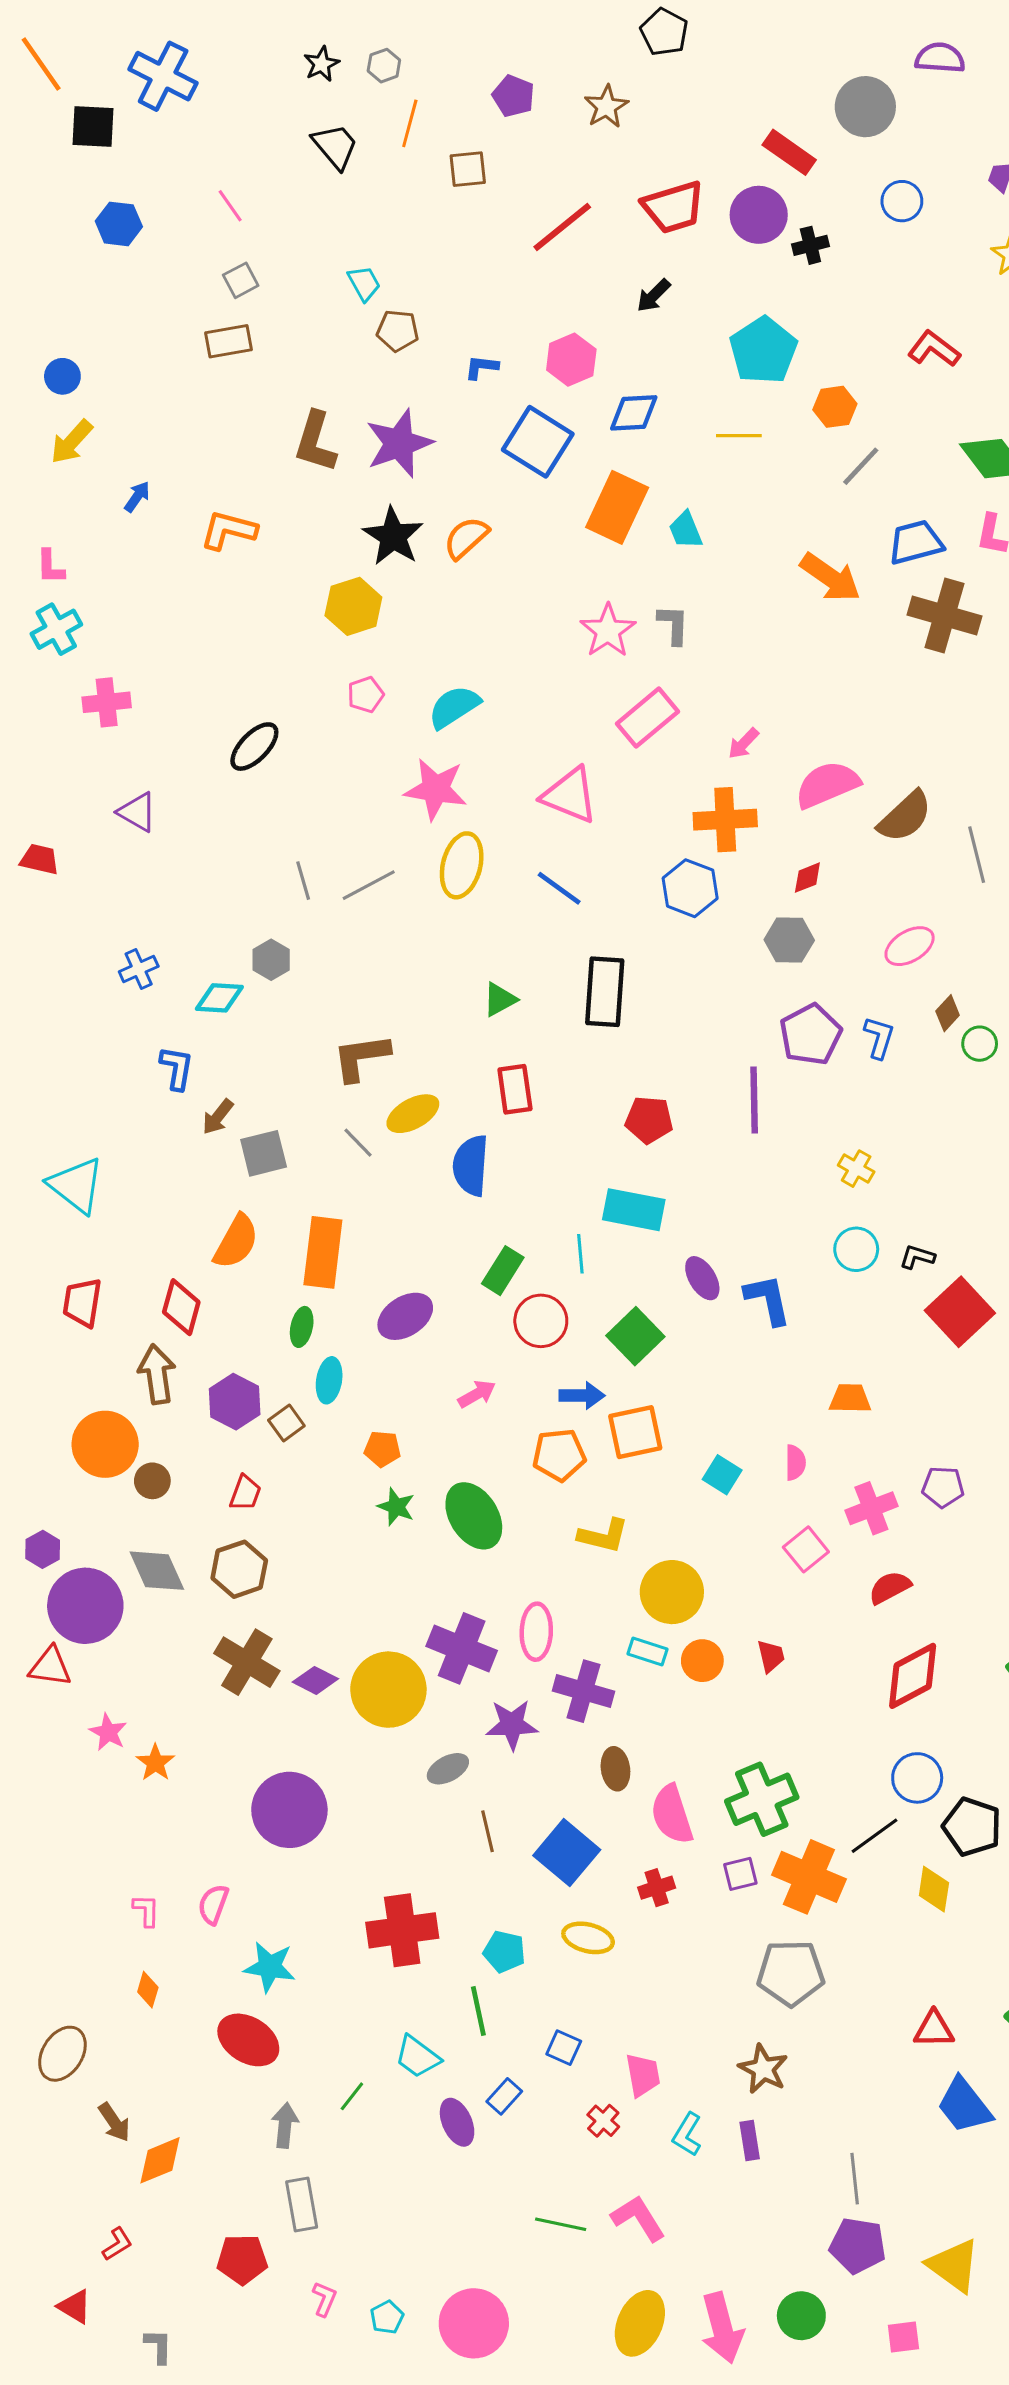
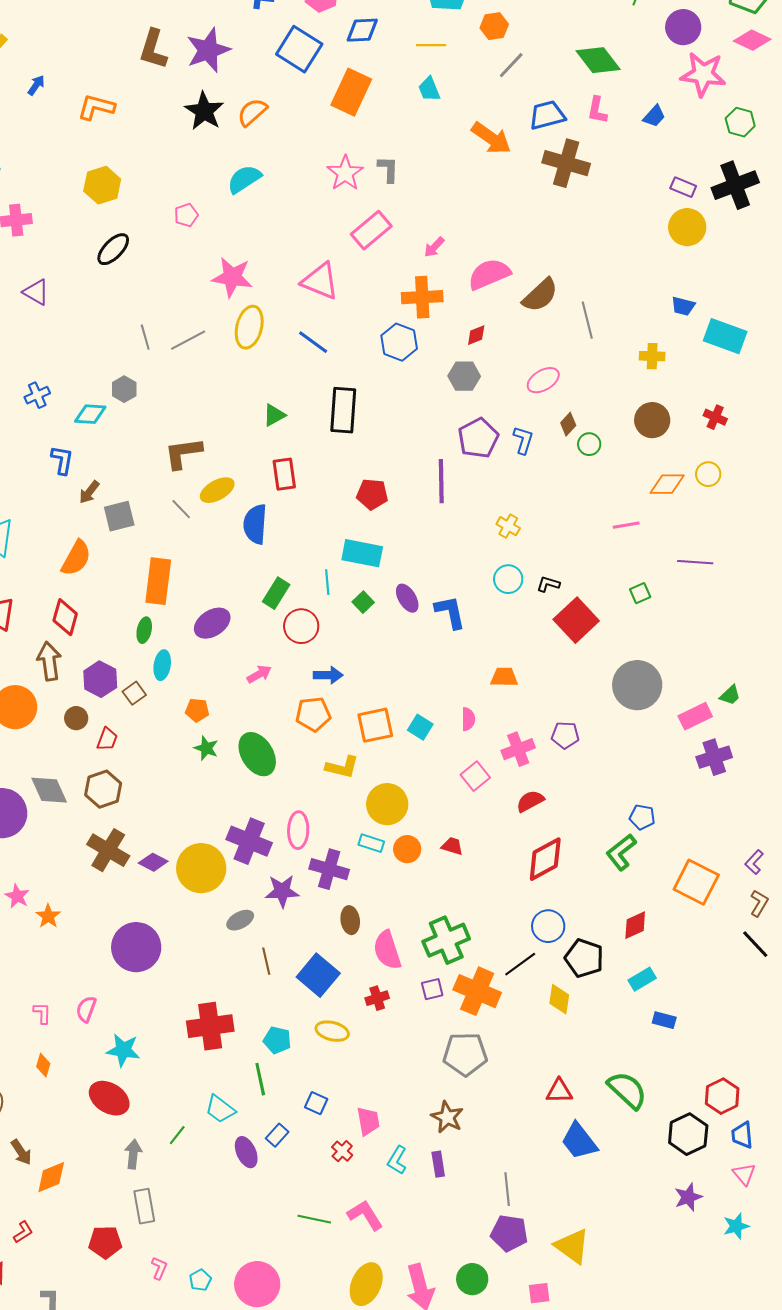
cyan trapezoid: (686, 530) -> (429, 89), moved
yellow hexagon: (353, 606) -> (102, 185), moved
cyan semicircle: (454, 707) -> (244, 179), moved
orange semicircle: (236, 1242) -> (76, 558), moved
green square: (635, 1336) -> (363, 602), moved, size x0.6
orange square: (635, 1432) -> (375, 725), moved
brown circle: (152, 1481) -> (76, 718), moved
red trapezoid: (771, 1656) -> (452, 846), turned -60

